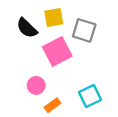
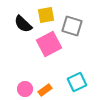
pink circle: (36, 85) -> (25, 89), moved

